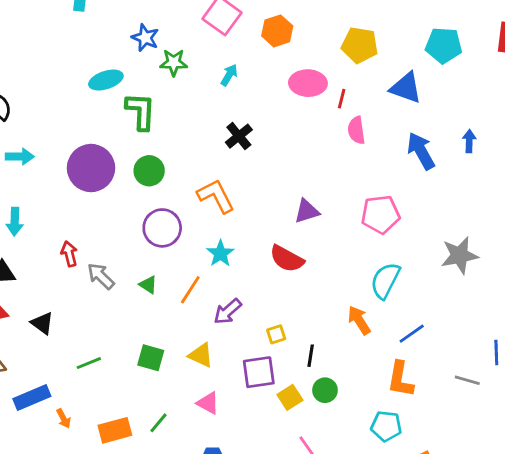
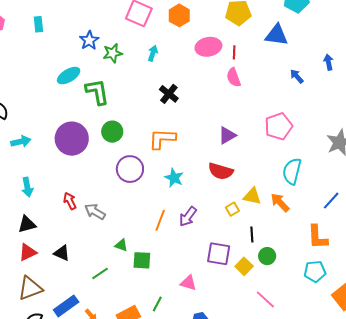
blue star: (145, 38) -> (89, 40), turned 30
pink semicircle: (356, 130) -> (234, 77), moved
blue arrow: (421, 151) -> (297, 76), size x0.6
orange L-shape: (216, 196) -> (162, 139), turned -48
green triangle: (148, 285) -> (121, 245), moved
orange line: (190, 290) -> (160, 220), moved
yellow square: (276, 334) -> (232, 209), moved
blue line: (412, 334) -> (331, 201), moved
yellow triangle: (201, 355) -> (252, 196), moved
purple square: (259, 372) -> (219, 254), turned 30

